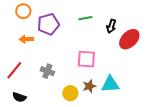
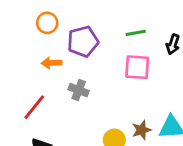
pink square: (86, 59) -> (137, 67), moved
gray cross: (47, 71) -> (79, 90), moved

